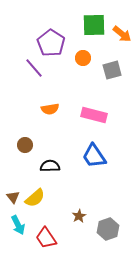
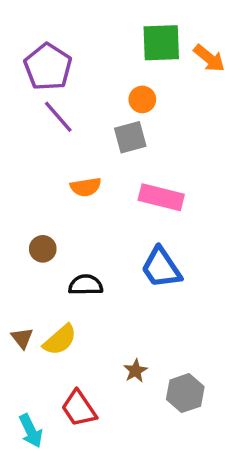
purple pentagon: (51, 43) -> (48, 67), moved
gray square: (112, 70) -> (130, 137), moved
cyan arrow: (18, 225) -> (31, 431), moved

